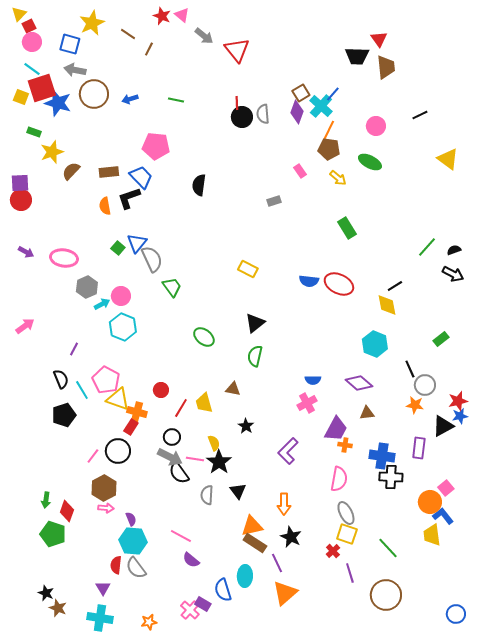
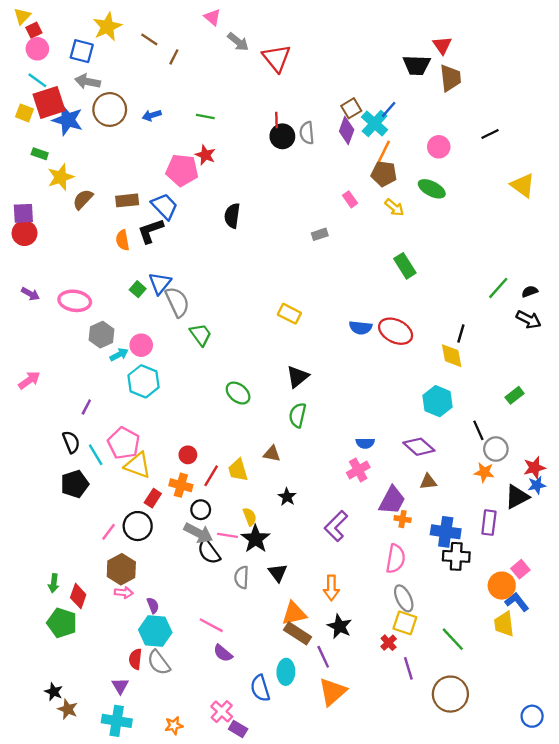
red star: (162, 16) -> (205, 155), moved
black line: (395, 286) -> (461, 333), turned -42
orange cross: (137, 412) -> (181, 485), moved
purple rectangle: (203, 604) -> (238, 729), moved

